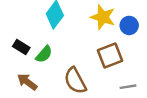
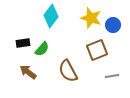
black rectangle: (21, 47) -> (23, 43), turned -40

